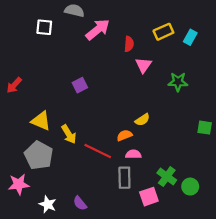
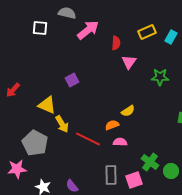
red arrow: (14, 85) -> (13, 90), moved
yellow triangle: (41, 121) -> (47, 105), moved
gray rectangle: (124, 178) -> (111, 175), moved

